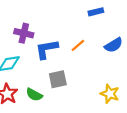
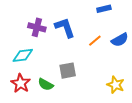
orange line: (78, 45) -> (95, 41), moved
blue L-shape: (47, 49) -> (65, 28), moved, turned 80

